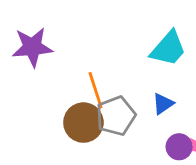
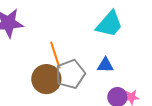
blue triangle: (163, 104) -> (105, 65), turned 36

